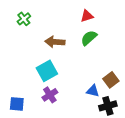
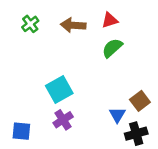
brown arrow: (55, 42) -> (73, 25), moved
blue triangle: (93, 91) -> (117, 115), turned 48

